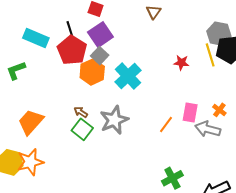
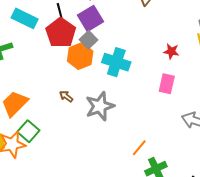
cyan cross: (128, 76) -> (116, 62), turned -32
pink rectangle: (190, 112) -> (167, 84), moved
orange line: (166, 124) -> (139, 148), moved
green square: (82, 129) -> (28, 131), moved

